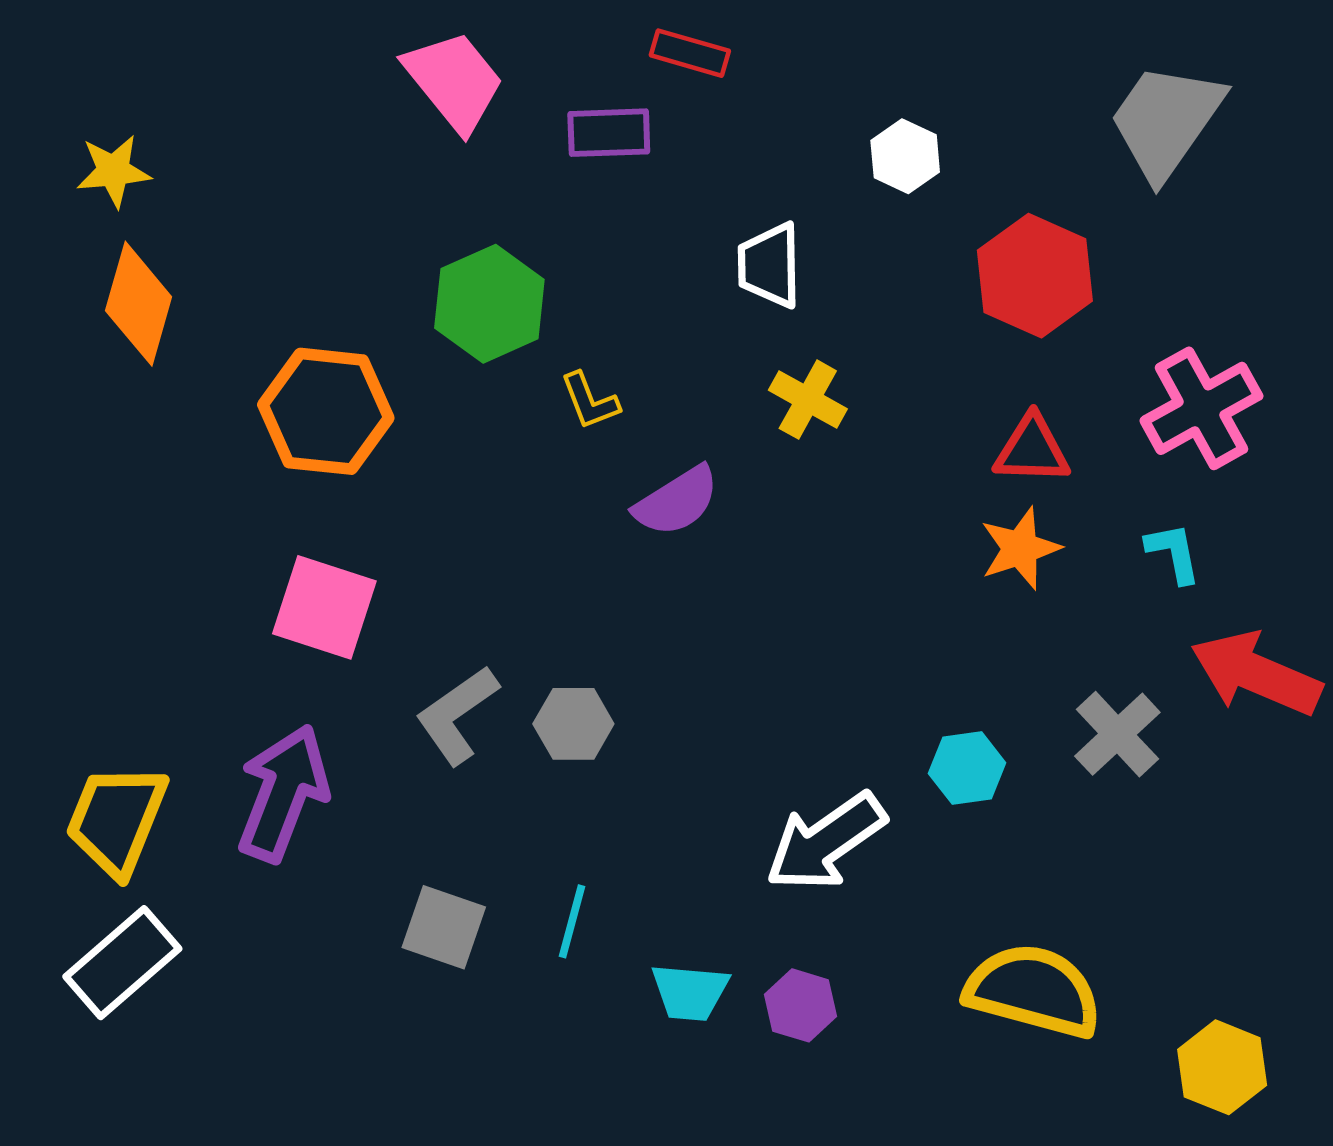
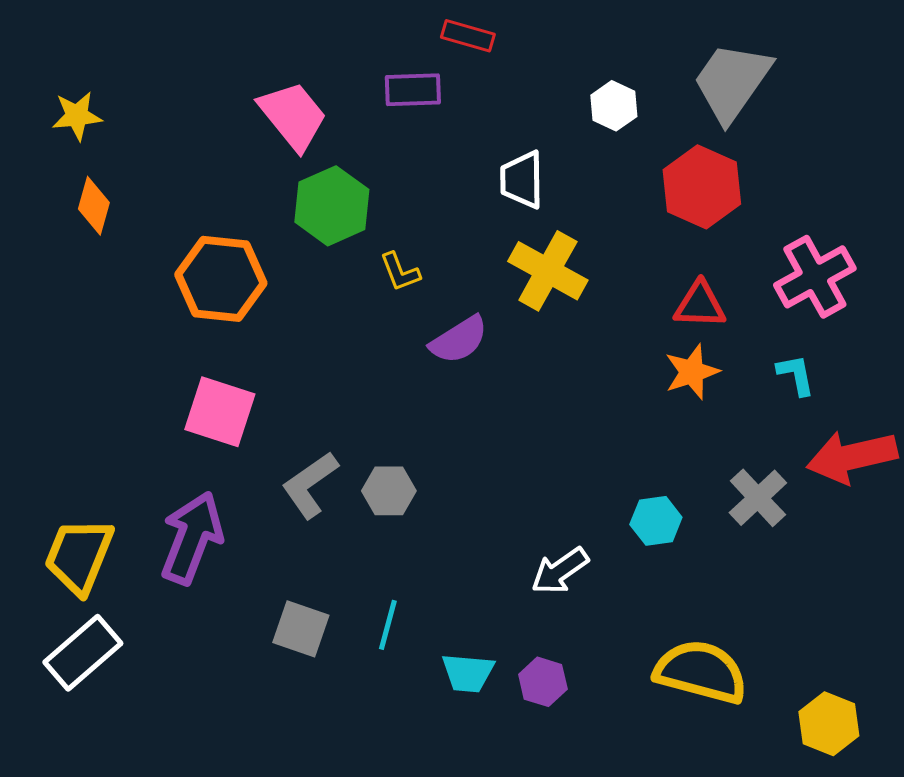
pink trapezoid: (454, 81) -> (293, 116), moved
gray trapezoid: (1166, 121) -> (732, 82), moved
orange diamond: (139, 304) -> (94, 206), size x0.7
yellow cross: (808, 400) -> (548, 271), size x1.5
red arrow: (1256, 674) -> (852, 457), turned -36
white arrow: (826, 842) -> (560, 571), size x0.7

